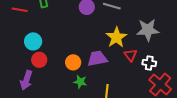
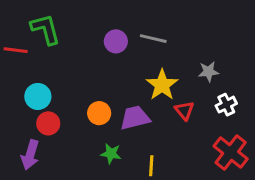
gray star: (148, 30) -> (208, 72), size x0.6
orange circle: (73, 62) -> (99, 113), moved
white cross: (149, 63) -> (226, 105), moved, turned -32

